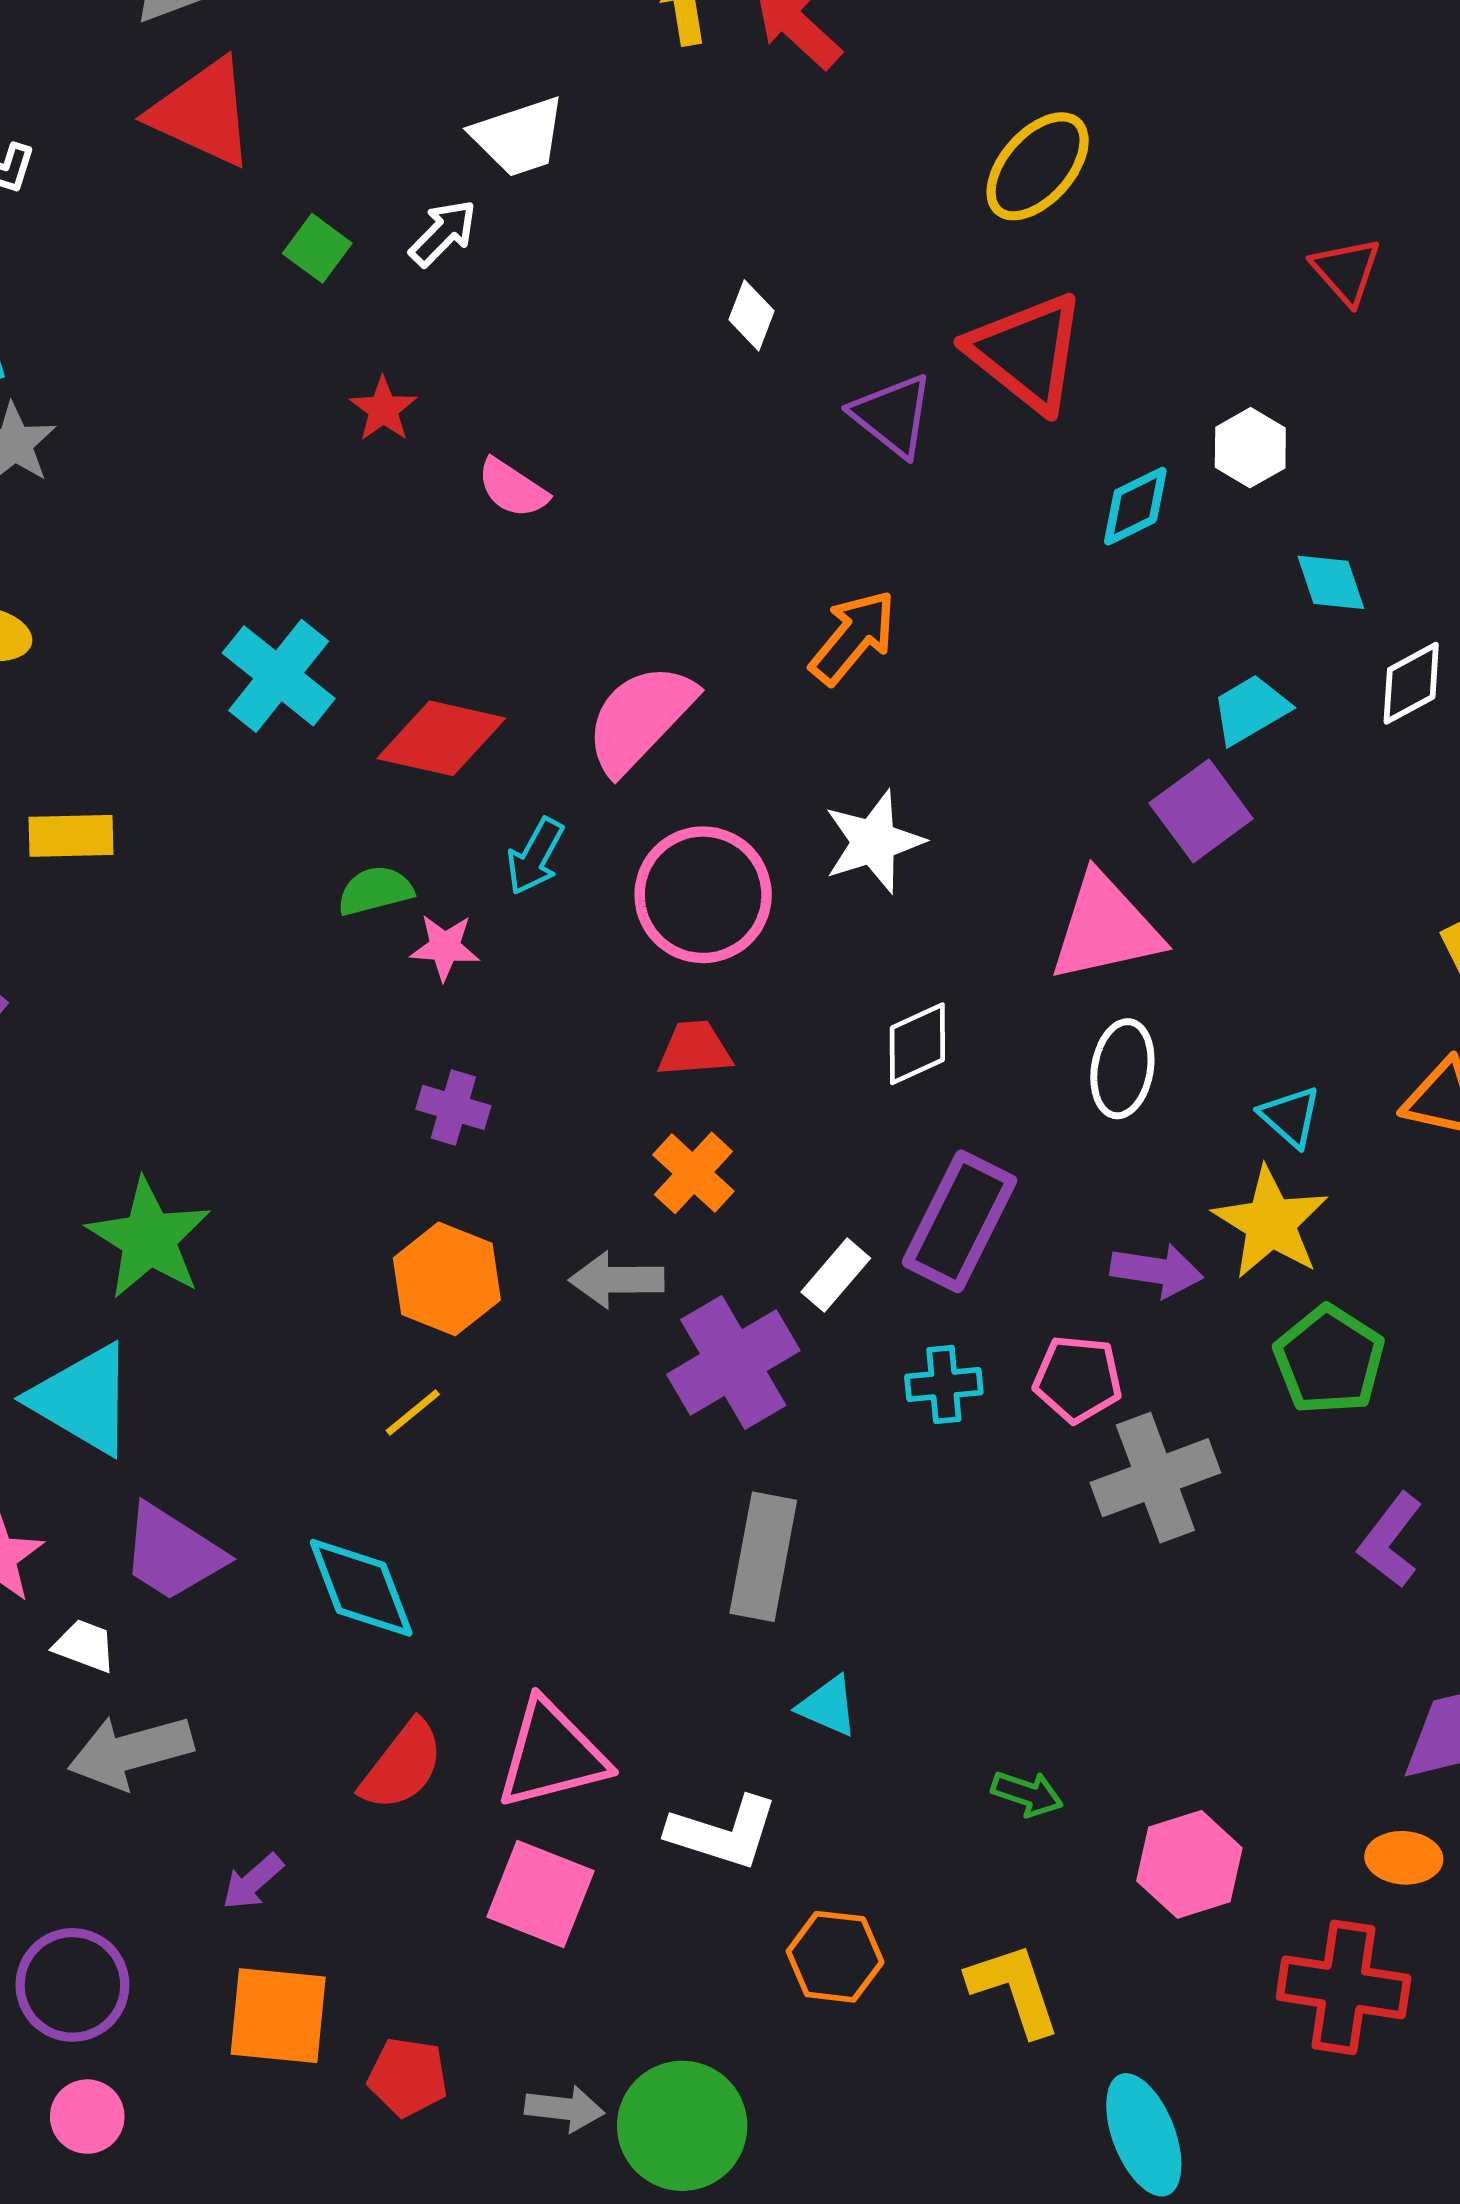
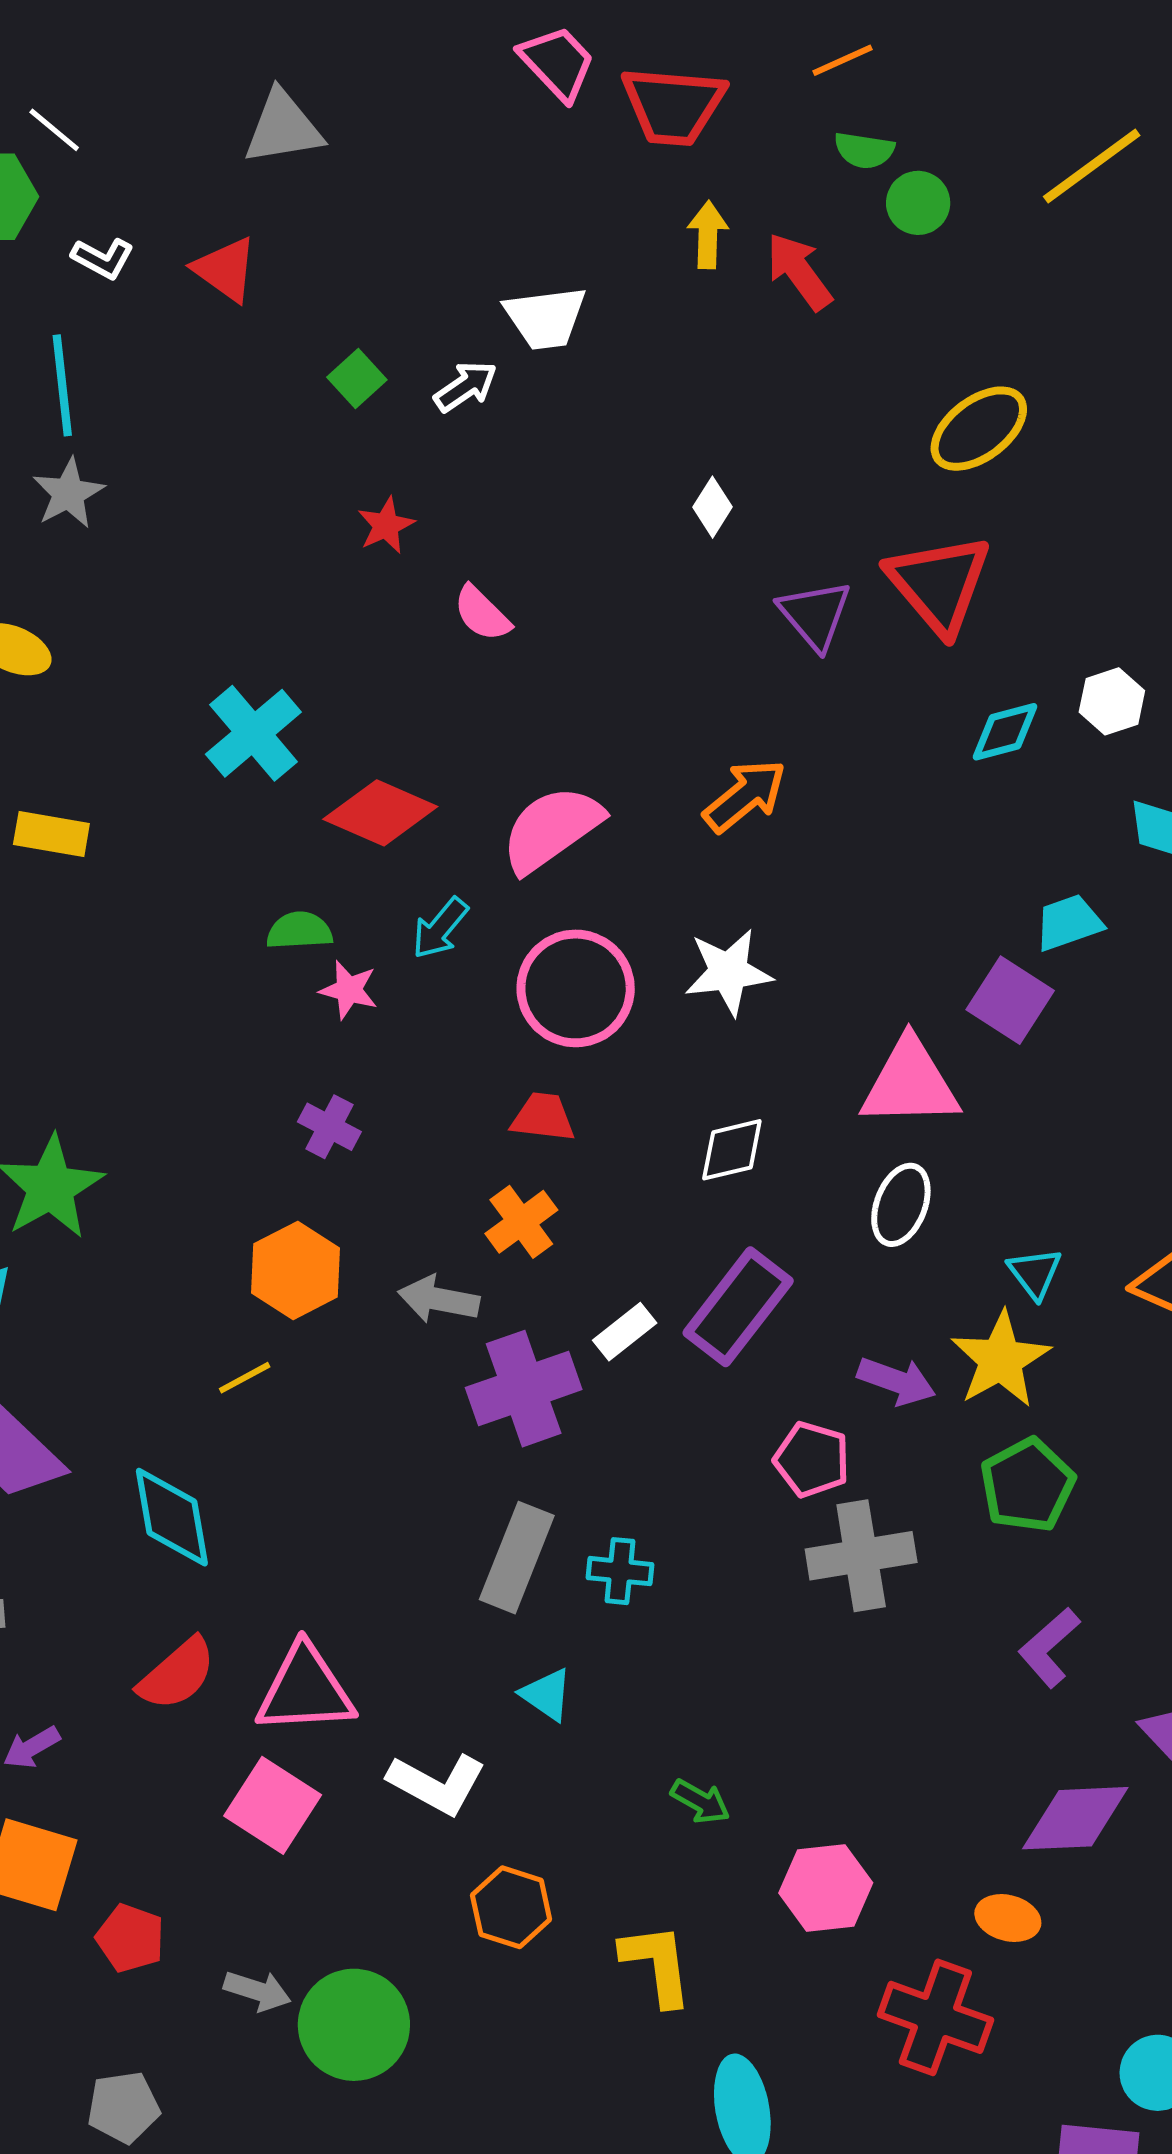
red triangle: (203, 113) -> (225, 269), moved, size x0.7
purple square: (1201, 811) -> (1010, 1000), turned -32
cyan cross: (944, 1384) -> (620, 1571), moved

